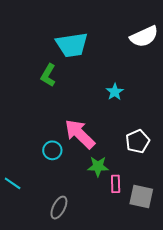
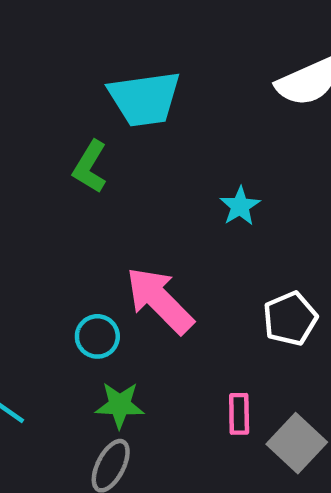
green star: (98, 166) -> (120, 405), moved
gray square: (141, 197) -> (297, 443), turned 30

